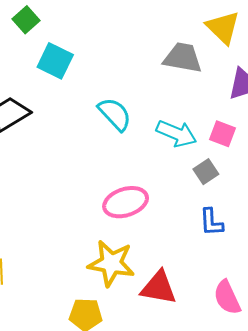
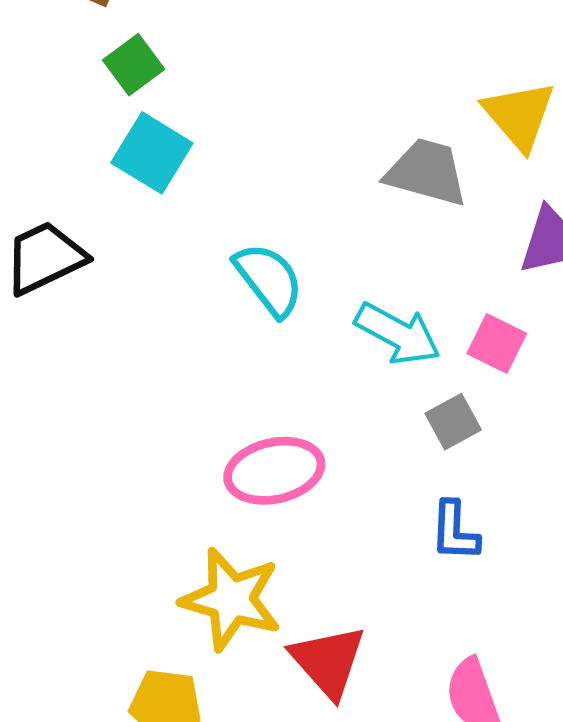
green square: (26, 20) -> (134, 65), moved
red triangle: (159, 288) -> (328, 661), turned 33

